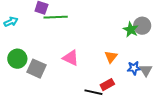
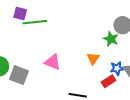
green star: (131, 30) -> (111, 39), moved
red rectangle: (107, 85) -> (108, 81), moved

